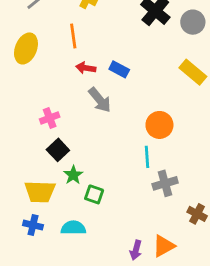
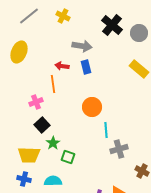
orange line: (73, 36) -> (53, 84), moved
blue rectangle: (119, 69) -> (86, 67), turned 48
gray arrow: (100, 100) -> (82, 46), moved, turned -42
orange circle: (159, 125) -> (92, 107), moved

